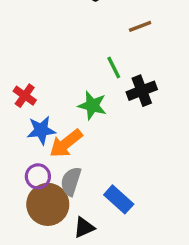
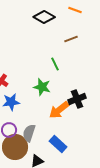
black cross: (142, 91) -> (77, 99), moved
orange arrow: (66, 143) -> (59, 110), moved

